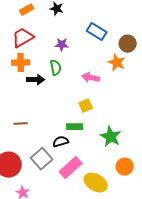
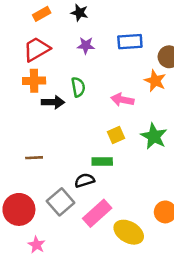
blue rectangle: (97, 32) -> (130, 42), turned -36
purple star: (62, 45) -> (86, 45), moved
green star: (111, 137) -> (154, 136), moved

